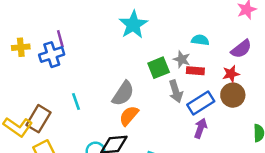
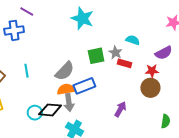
cyan star: (133, 25) -> (82, 18), turned -30
purple line: (60, 39) -> (27, 11), moved, turned -56
gray arrow: (176, 91) -> (69, 103), moved
blue rectangle: (201, 103) -> (84, 86), moved
orange semicircle: (129, 116) -> (66, 89), turned 30

